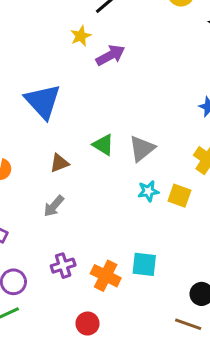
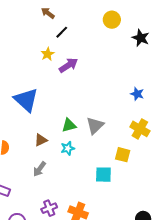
green triangle: (103, 145) -> (69, 125), turned -42
cyan star: (148, 191) -> (68, 148), moved
cyan square: (144, 264) -> (103, 175), moved

